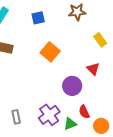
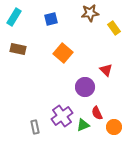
yellow rectangle: (100, 40) -> (114, 28), moved
gray rectangle: (16, 117) -> (35, 127), moved

